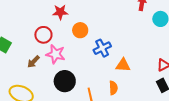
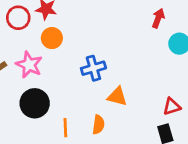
orange circle: (80, 30) -> (52, 38), moved
red circle: (43, 35) -> (18, 18), moved

